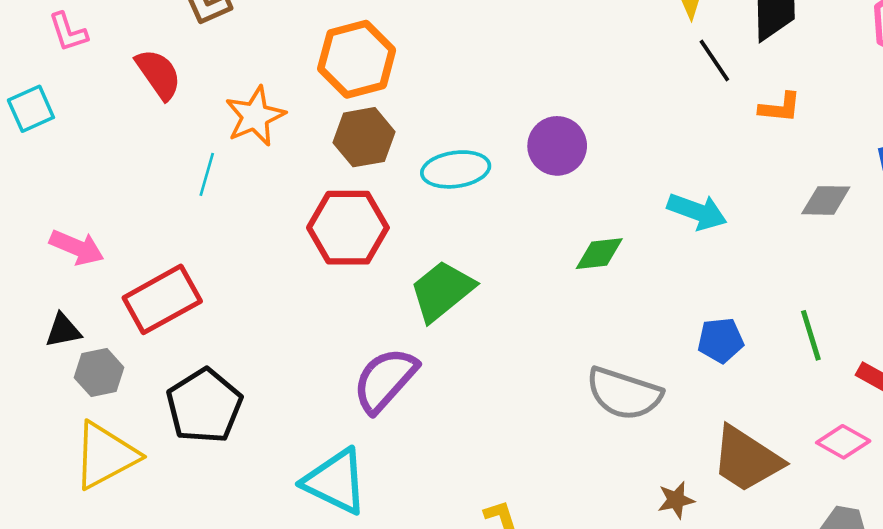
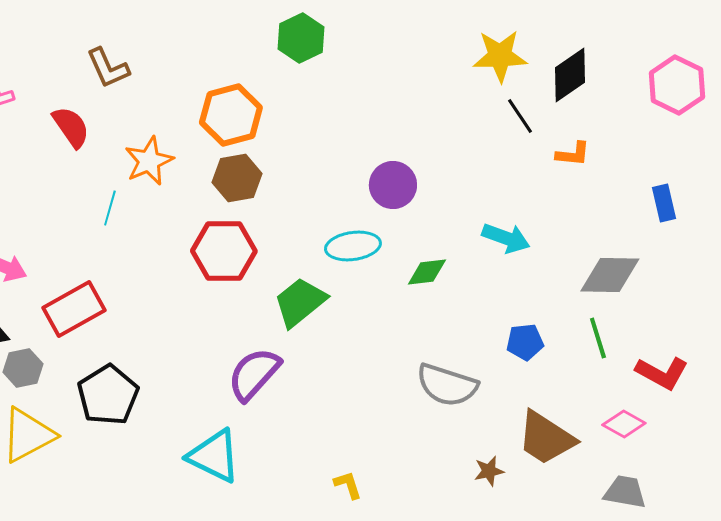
cyan ellipse: (456, 169) -> (353, 246), moved
gray diamond: (826, 200) -> (610, 275), moved, size x1.5

